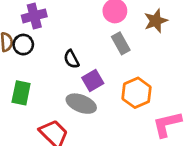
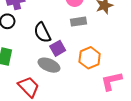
gray rectangle: (121, 43) -> (79, 22), turned -70
black semicircle: (71, 59) -> (42, 33), size x1.5

